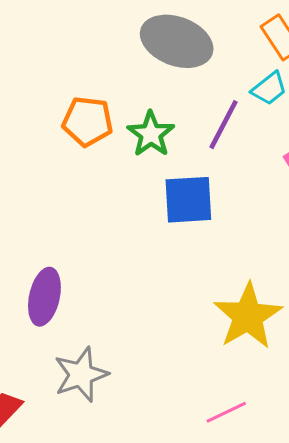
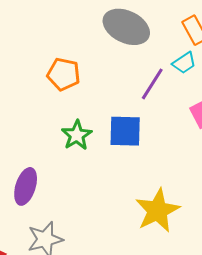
green star: (151, 134) -> (77, 135), moved

